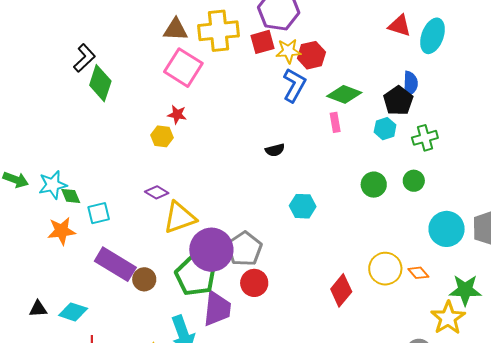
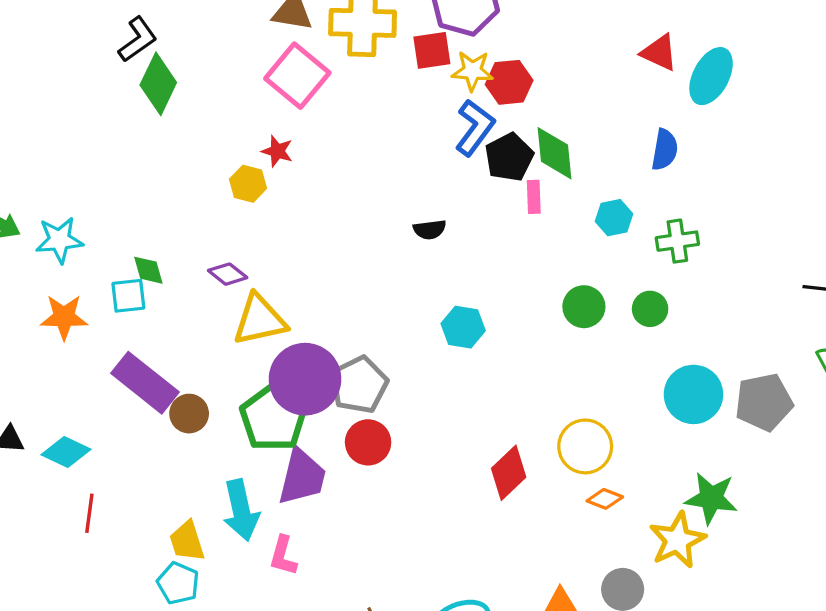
green diamond: (344, 94) -> (555, 153), turned 56
black pentagon: (398, 101) -> (509, 157), moved
green diamond: (71, 196) -> (148, 270), moved
orange diamond: (418, 273) -> (605, 499), moved, turned -35

